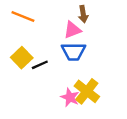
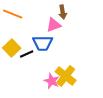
blue trapezoid: (74, 52) -> (43, 43), moved

